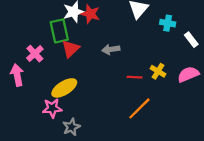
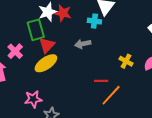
cyan cross: (168, 23) -> (94, 21), moved
red line: (135, 77) -> (101, 81), moved
yellow ellipse: (64, 88) -> (46, 63), moved

